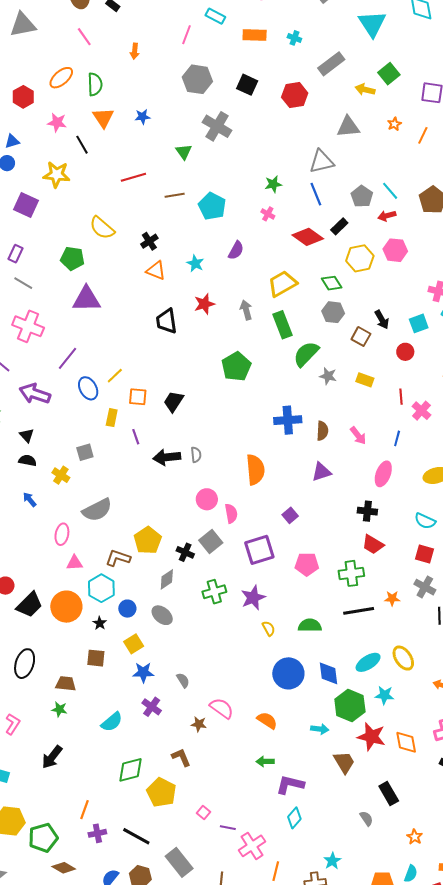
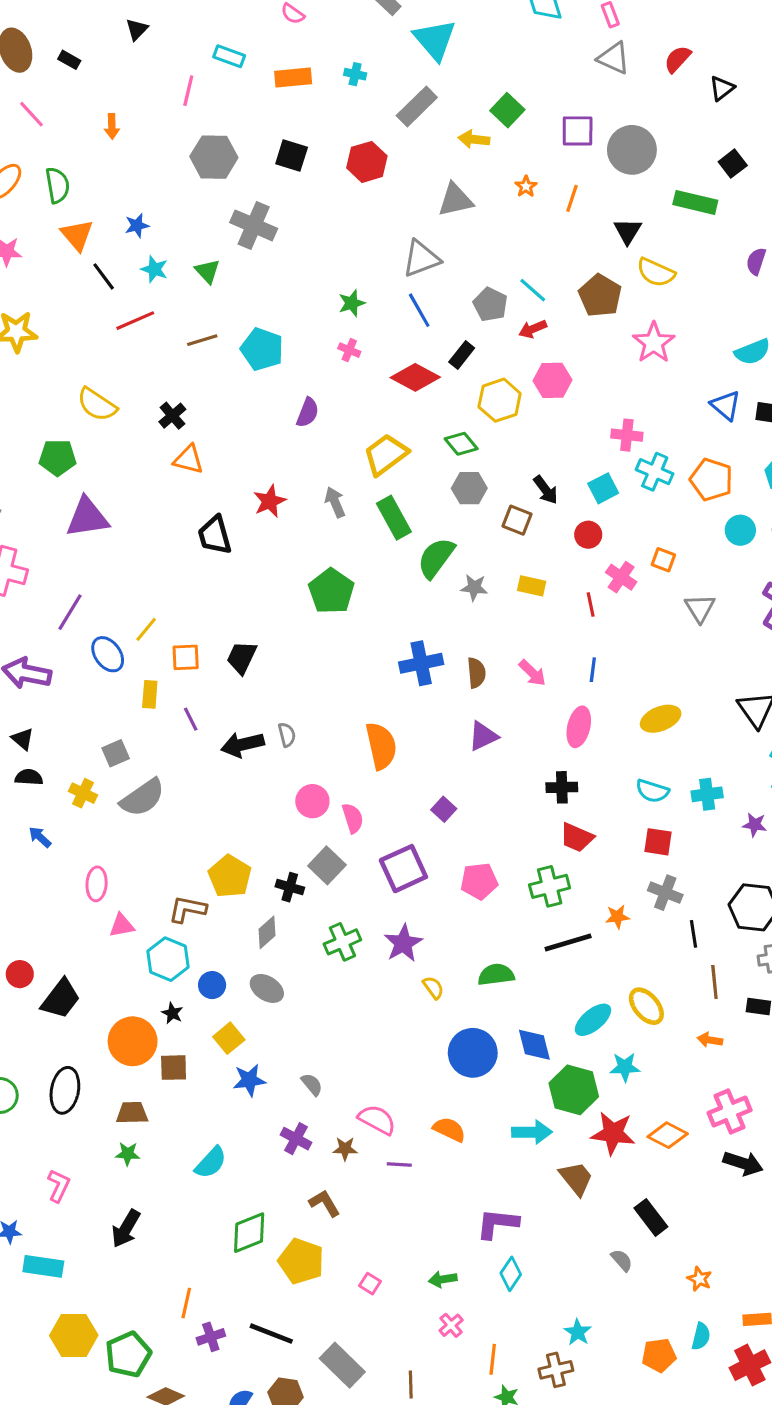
cyan triangle: (372, 24) -> (435, 40), moved
black line: (82, 145) -> (104, 276), moved
cyan star: (195, 263) -> (154, 269), moved
pink cross: (421, 411) -> (621, 577), moved
gray semicircle: (97, 510) -> (143, 798), moved
orange circle: (66, 607) -> (133, 1041), moved
purple cross: (152, 707) -> (296, 1139), moved
cyan arrow: (320, 729) -> (532, 1132), size x1.4
orange diamond: (406, 742) -> (668, 1135), turned -45
green arrow: (265, 761) -> (443, 1279), moved
purple line: (228, 828) -> (399, 1165), moved
pink cross: (252, 846) -> (451, 1325), size x0.6

